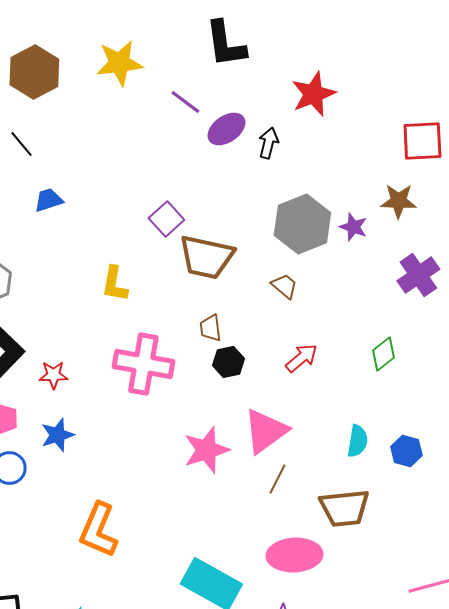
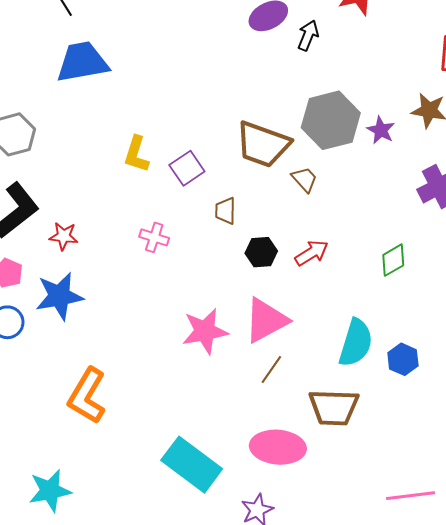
blue trapezoid: (48, 200) -> (82, 62), size x1.8
purple square: (166, 219) -> (187, 168), moved
brown trapezoid: (206, 257) -> (263, 144), moved
black hexagon: (228, 362) -> (261, 252), moved
pink cross: (143, 364) -> (154, 237), size x0.5
blue star: (57, 435) -> (59, 296), size x1.4
cyan semicircle: (357, 441) -> (356, 343), size x1.5

